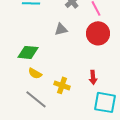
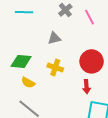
red circle: (98, 33) -> (92, 61), moved
yellow cross: (62, 85) -> (55, 67), moved

